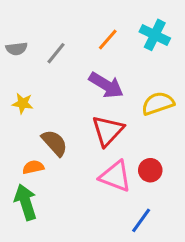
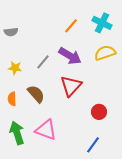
gray line: (56, 53) -> (43, 62), moved
yellow semicircle: (158, 103) -> (105, 53), moved
orange semicircle: (33, 167) -> (12, 99), moved, turned -80
pink triangle: (115, 176) -> (46, 130), moved

